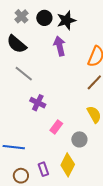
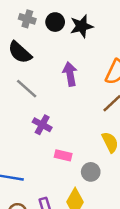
gray cross: (21, 16) -> (27, 19), turned -32
purple arrow: (60, 46) -> (70, 74), moved
pink rectangle: (56, 127) -> (63, 155), turned 64

